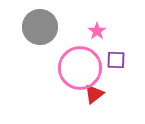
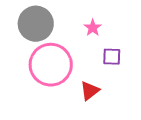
pink circle: (80, 68) -> (51, 65), moved

